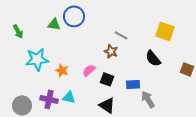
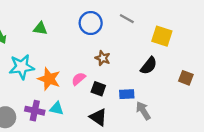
blue circle: (74, 16) -> (91, 23), moved
gray line: (121, 35) -> (127, 19), moved
black semicircle: (153, 58) -> (149, 66), turned -102
orange star: (62, 70) -> (49, 79), size x1.5

